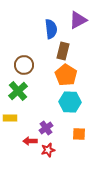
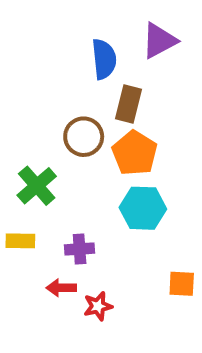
brown circle: (24, 65) -> (84, 137), moved
purple cross: (46, 128) -> (80, 249), moved, turned 32
orange square: (79, 134) -> (182, 284), moved

